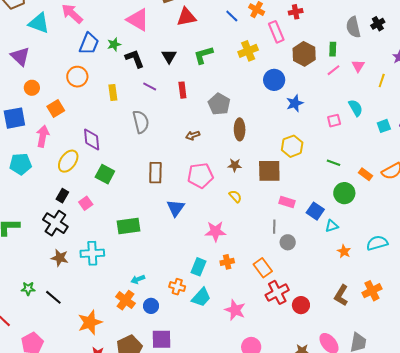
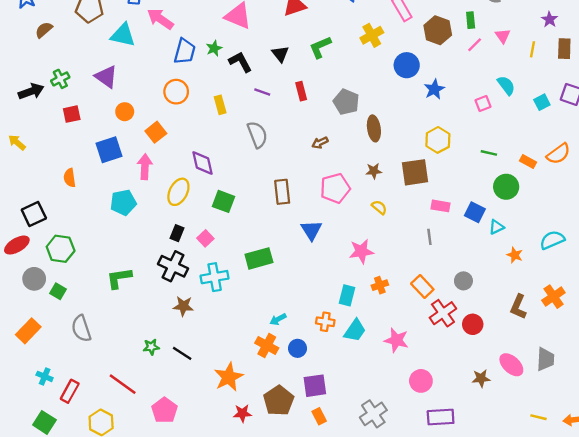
gray circle: (288, 242) -> (463, 281), moved
cyan cross: (92, 253) -> (215, 277), moved

